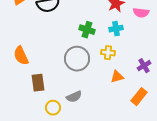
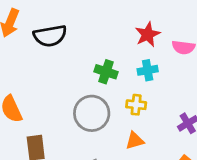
orange triangle: (117, 77) -> (135, 141), moved

